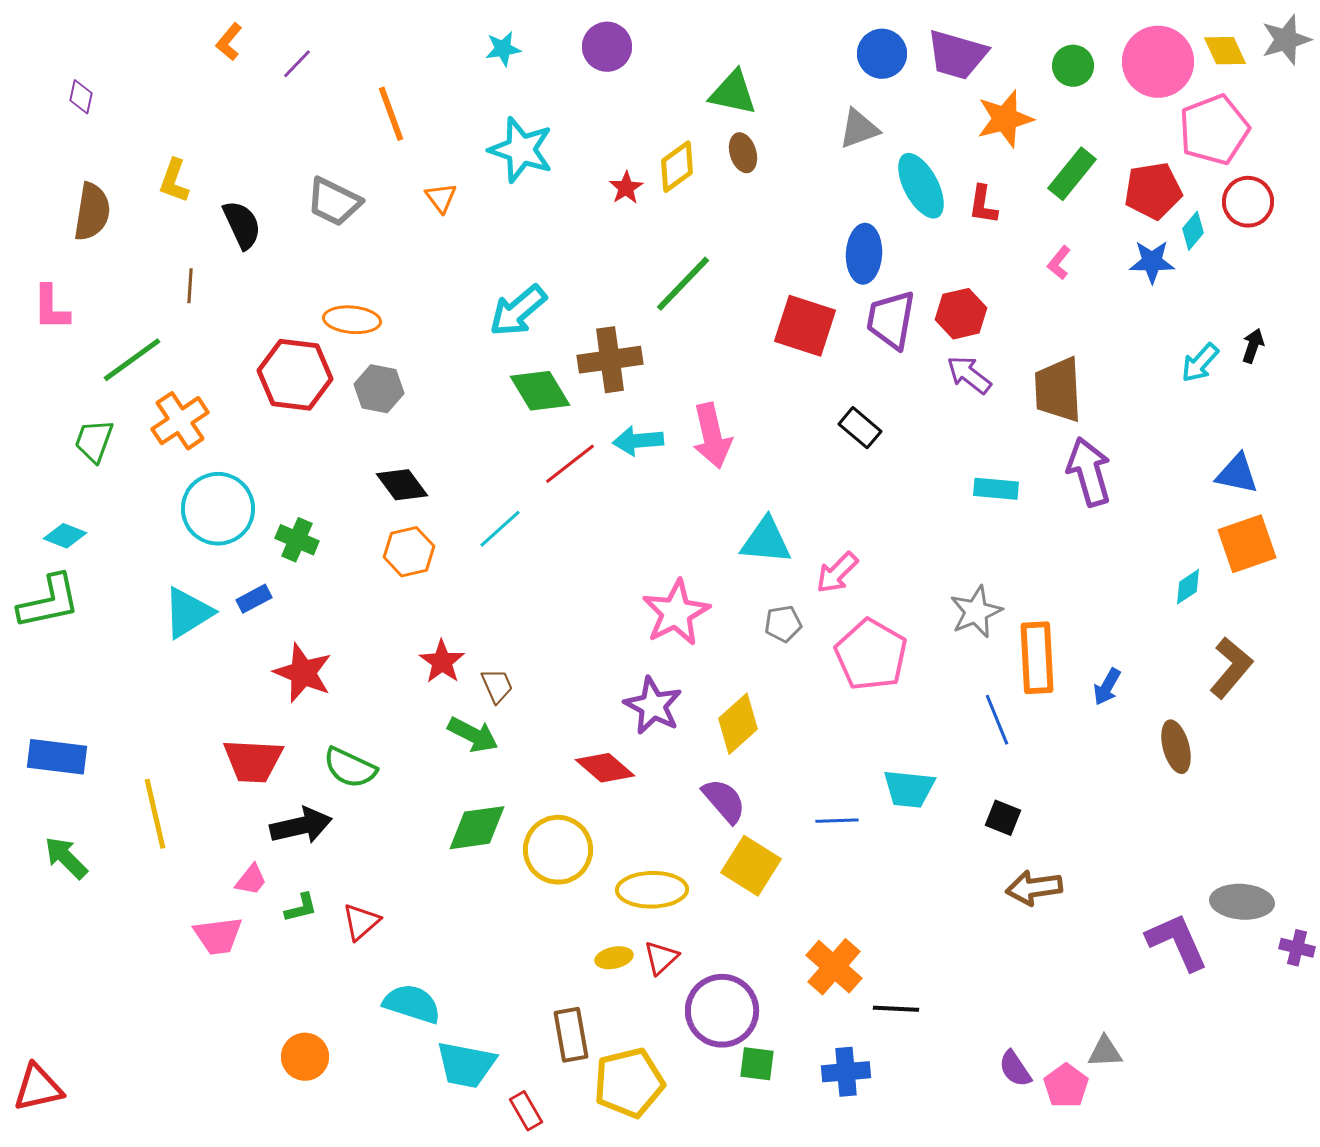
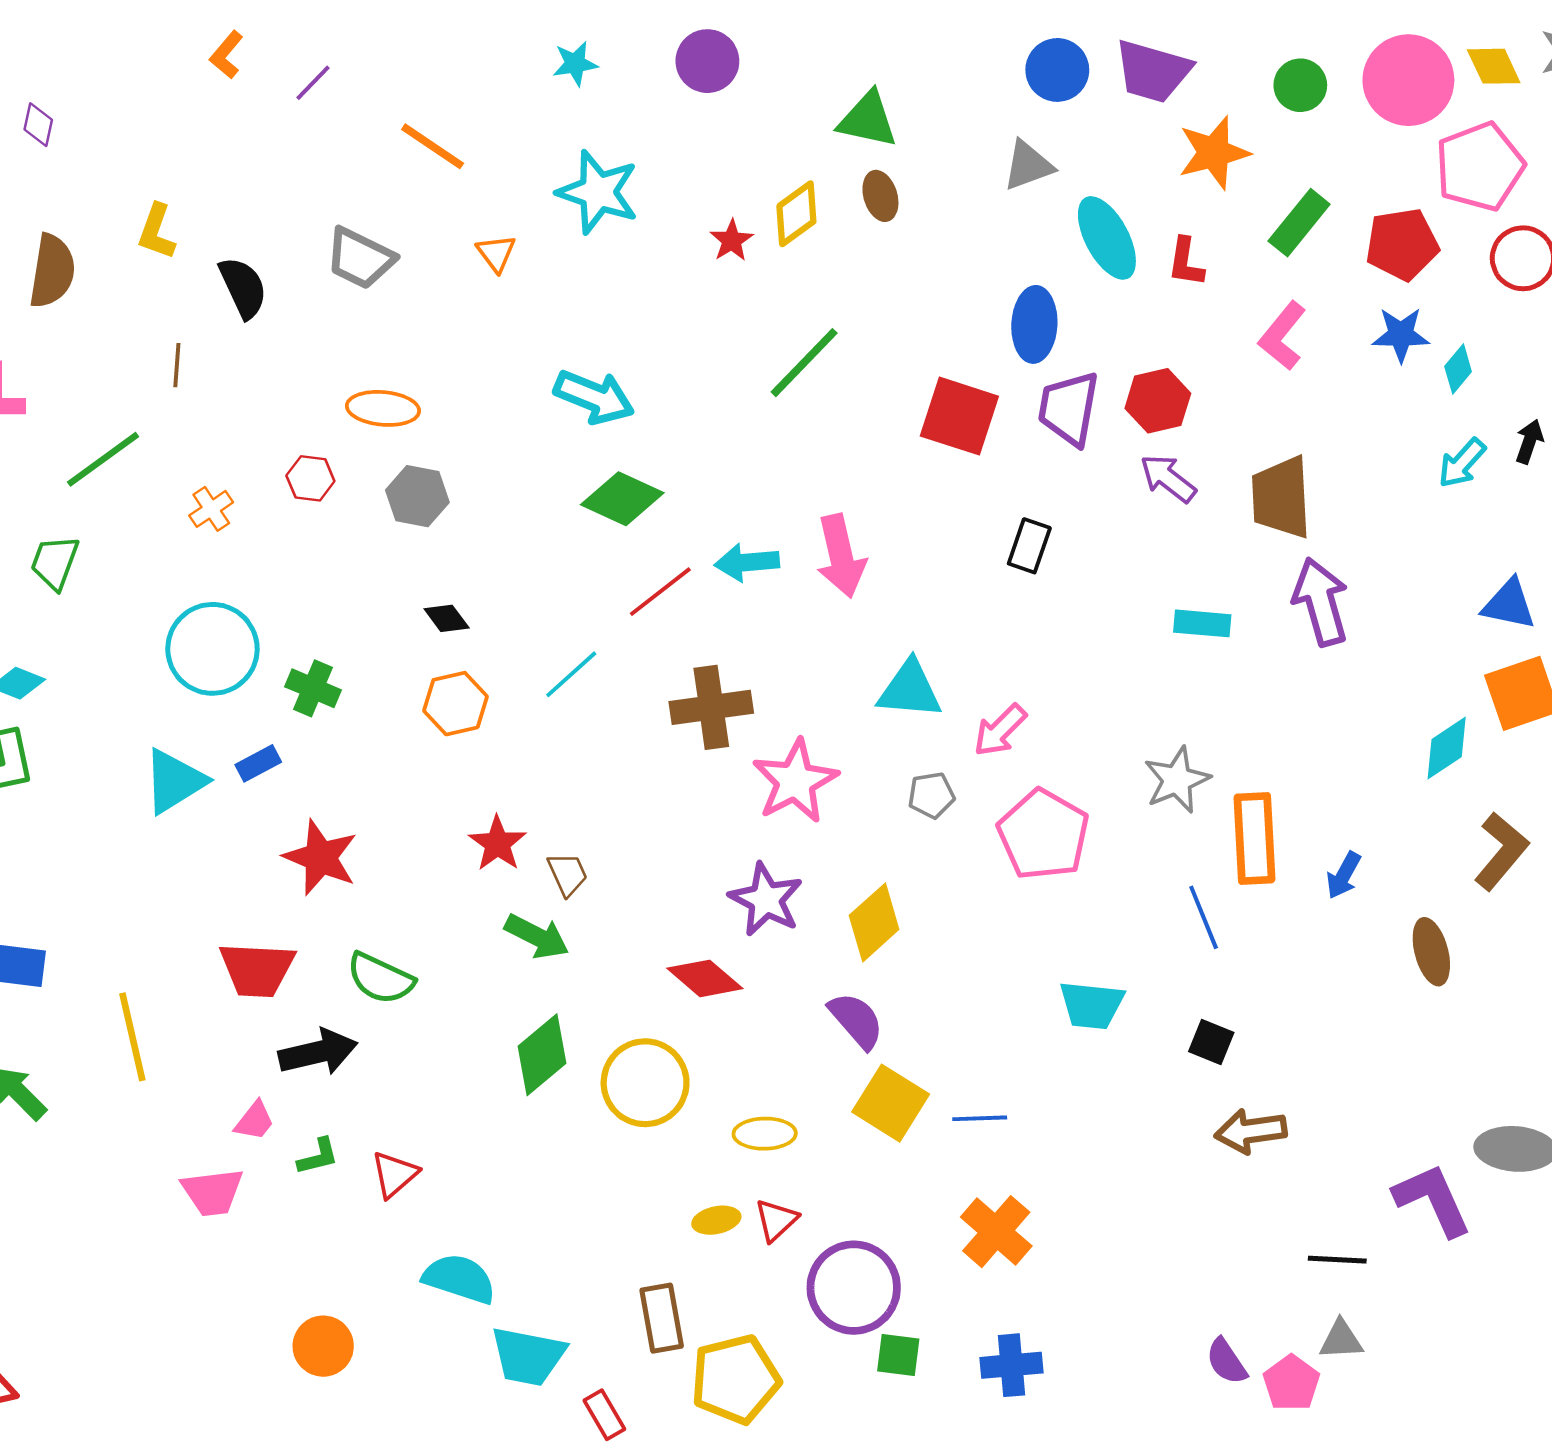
orange line: (391, 114) -> (433, 146), turned -36
cyan diamond: (1193, 231) -> (1458, 369), moved
pink L-shape: (1059, 263) -> (1282, 336), size x1.6
cyan arrow: (518, 311) -> (594, 397), turned -118
brown cross: (610, 360) -> (711, 707), moved
red hexagon: (295, 375) -> (310, 478), size x0.5
green diamond: (540, 391) -> (622, 499), turned -34
orange cross: (180, 421) -> (211, 509), moved, size x0.6
black rectangle: (860, 428) -> (1029, 546), turned 69
black diamond: (402, 485) -> (447, 618), size x0.7
cyan diamond: (1188, 587) -> (1447, 748), size x1.4
blue line: (837, 821) -> (980, 1118), moved
green diamond: (477, 828) -> (542, 1055), turned -32
yellow ellipse: (652, 890) -> (765, 1134), size x0.7
black line: (896, 1009) -> (1337, 1260), moved

